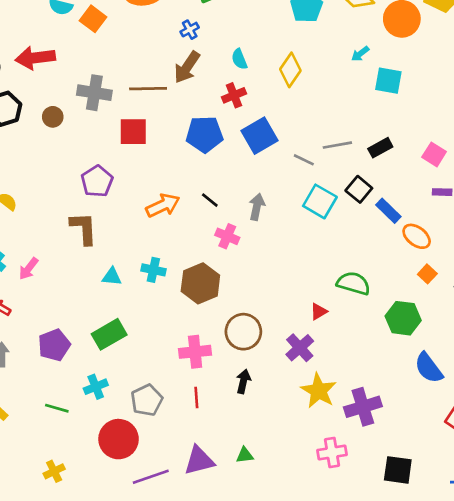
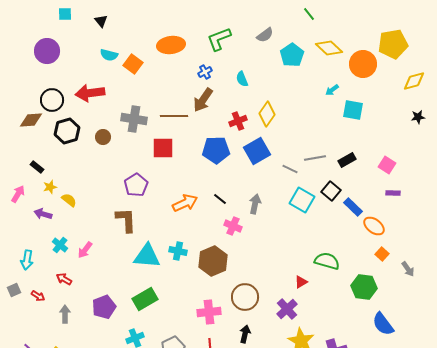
cyan semicircle: (239, 59) -> (242, 79), moved
yellow diamond: (290, 70) -> (267, 114), moved
cyan triangle: (112, 277) -> (147, 256), size x1.8

